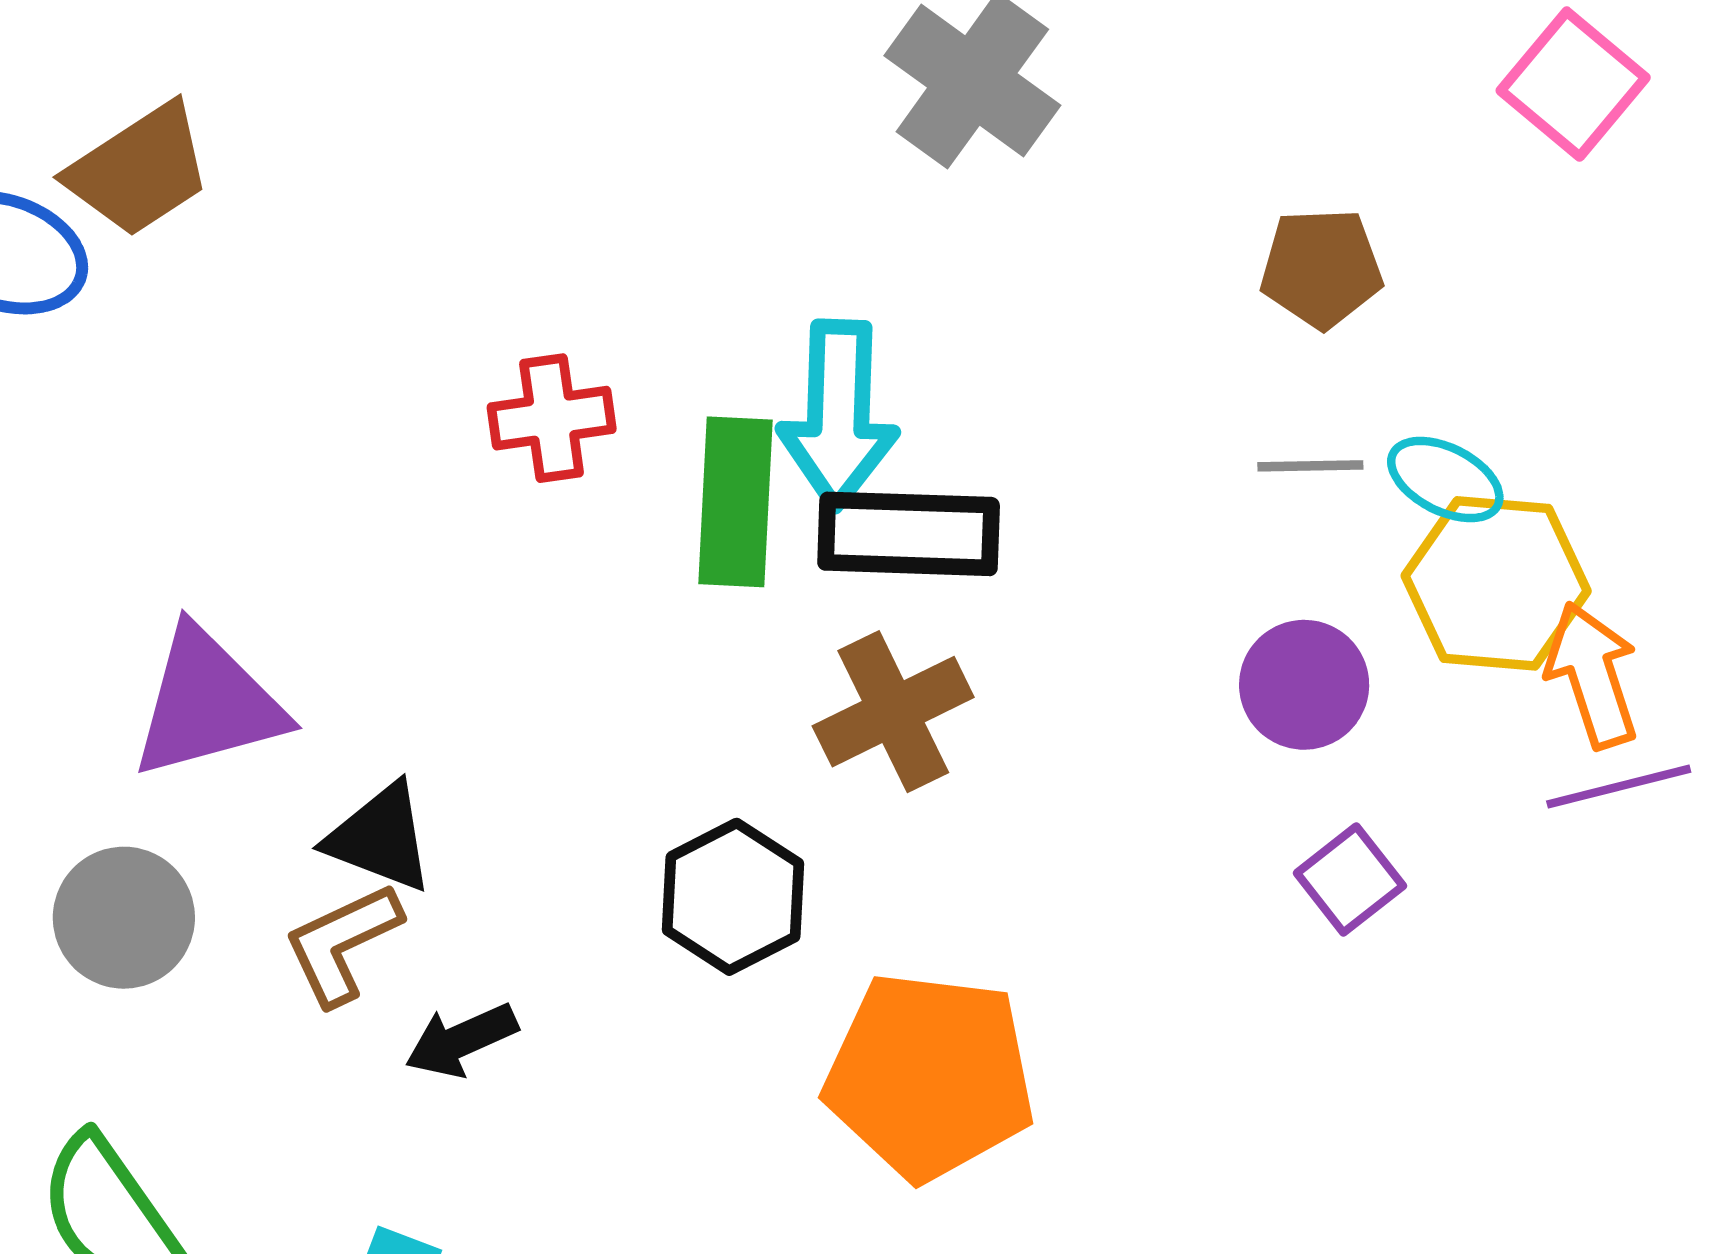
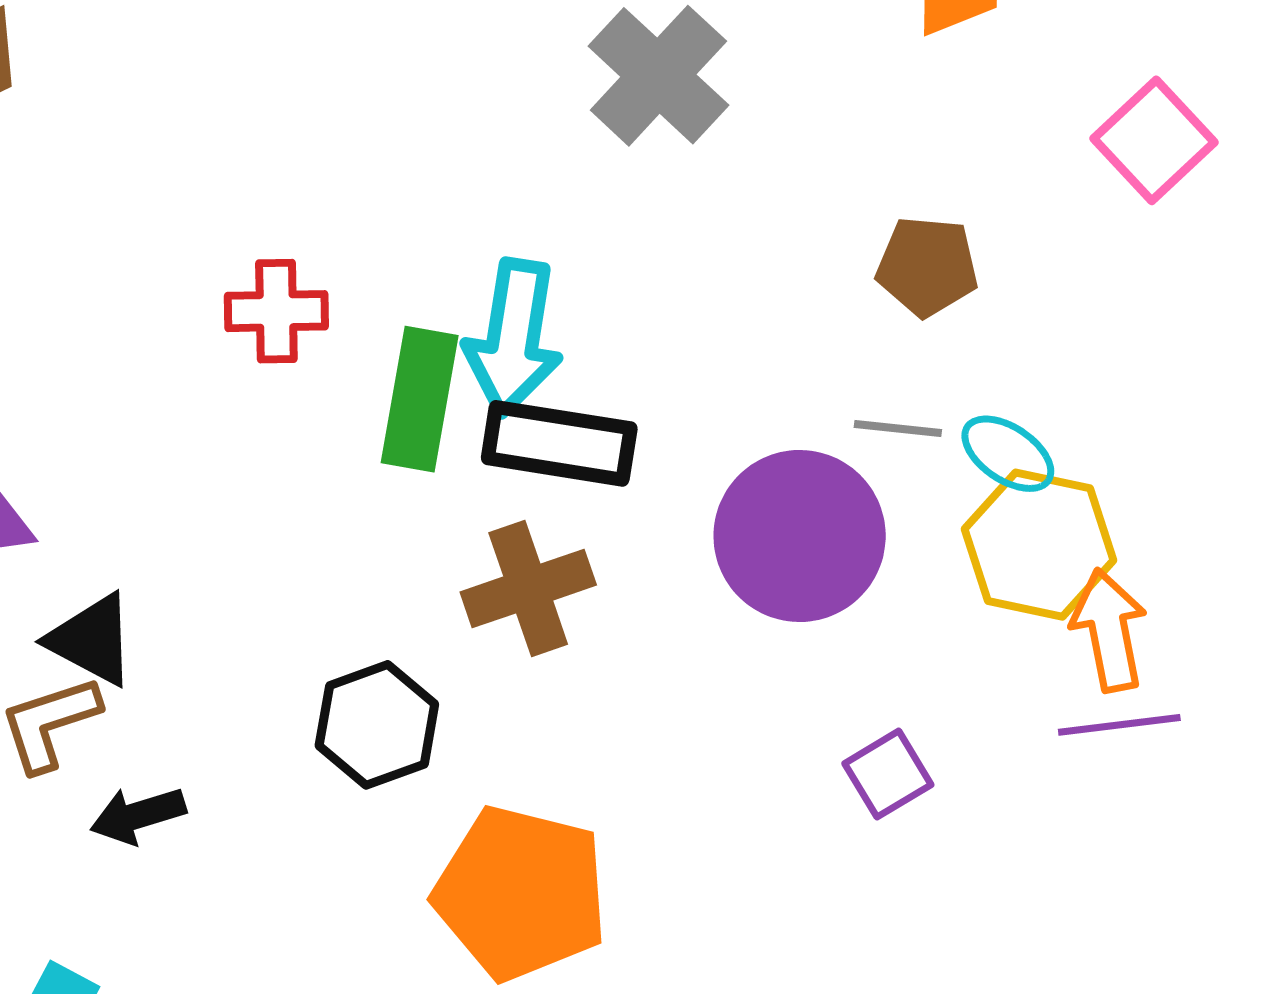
purple circle: (1304, 685) -> (800, 536), moved, size x1.6

